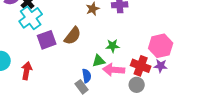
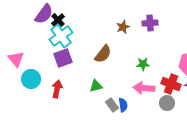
purple square: (47, 40) -> (63, 58), moved
green triangle: (99, 61) -> (96, 86), moved
blue semicircle: (87, 76) -> (123, 105), moved

